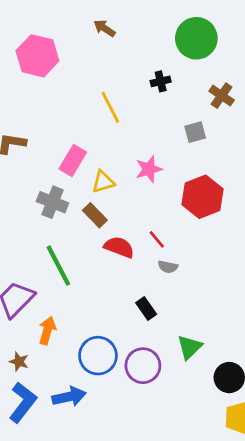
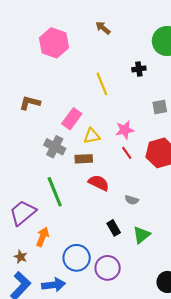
brown rectangle: (95, 215) -> (84, 159), turned -54
red line: (157, 239) -> (127, 153), moved
green triangle: (189, 347) -> (142, 235), moved

